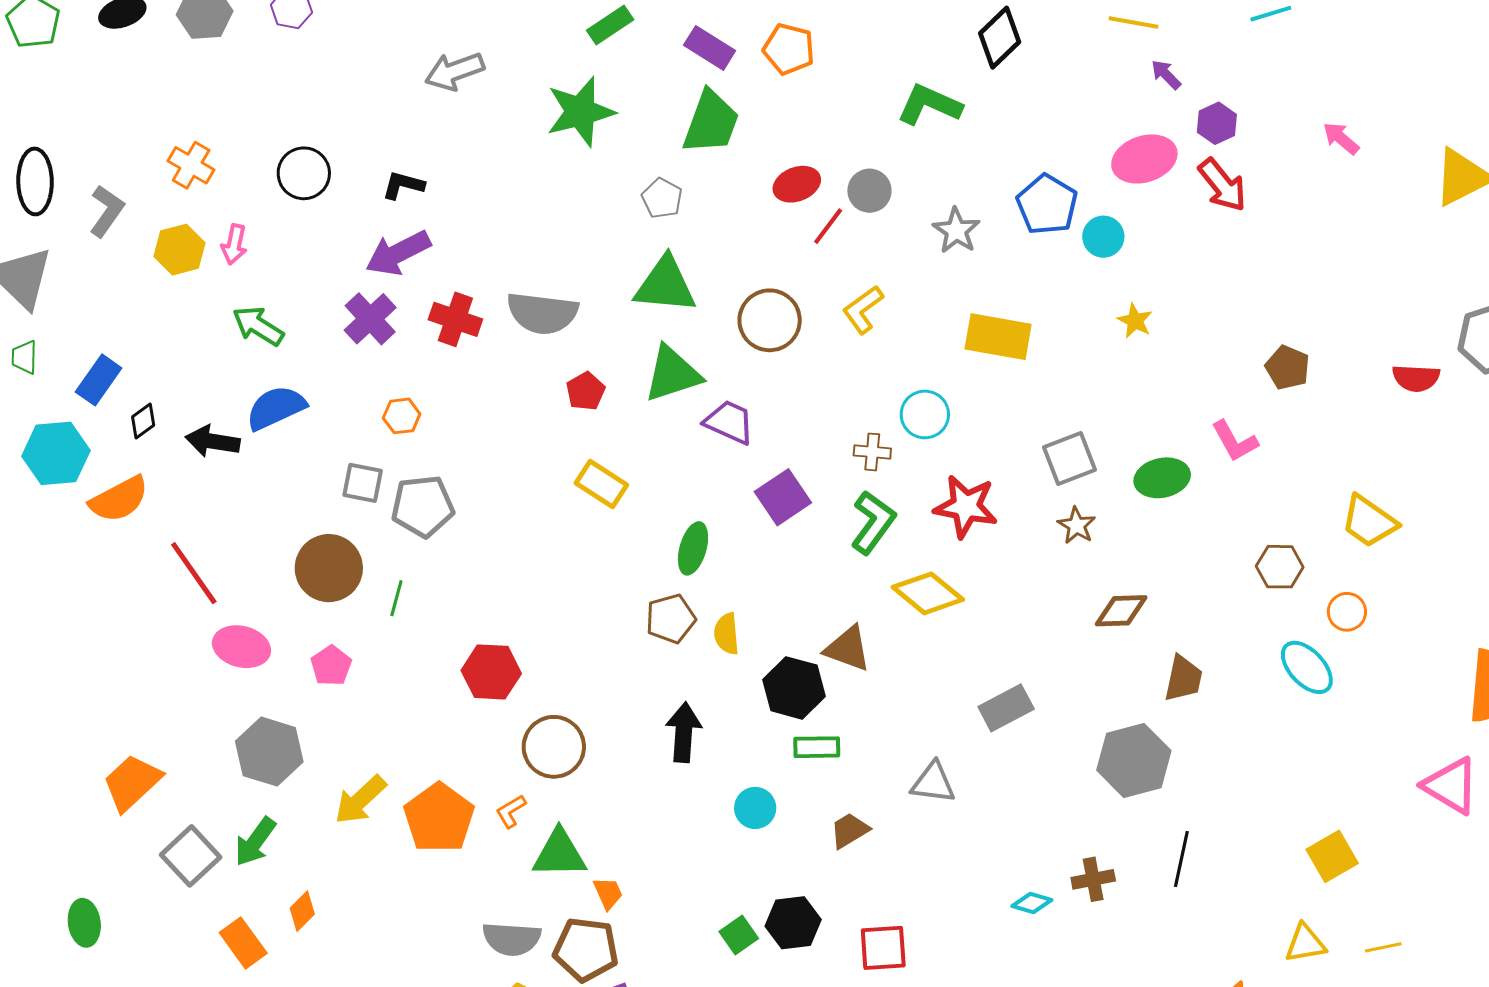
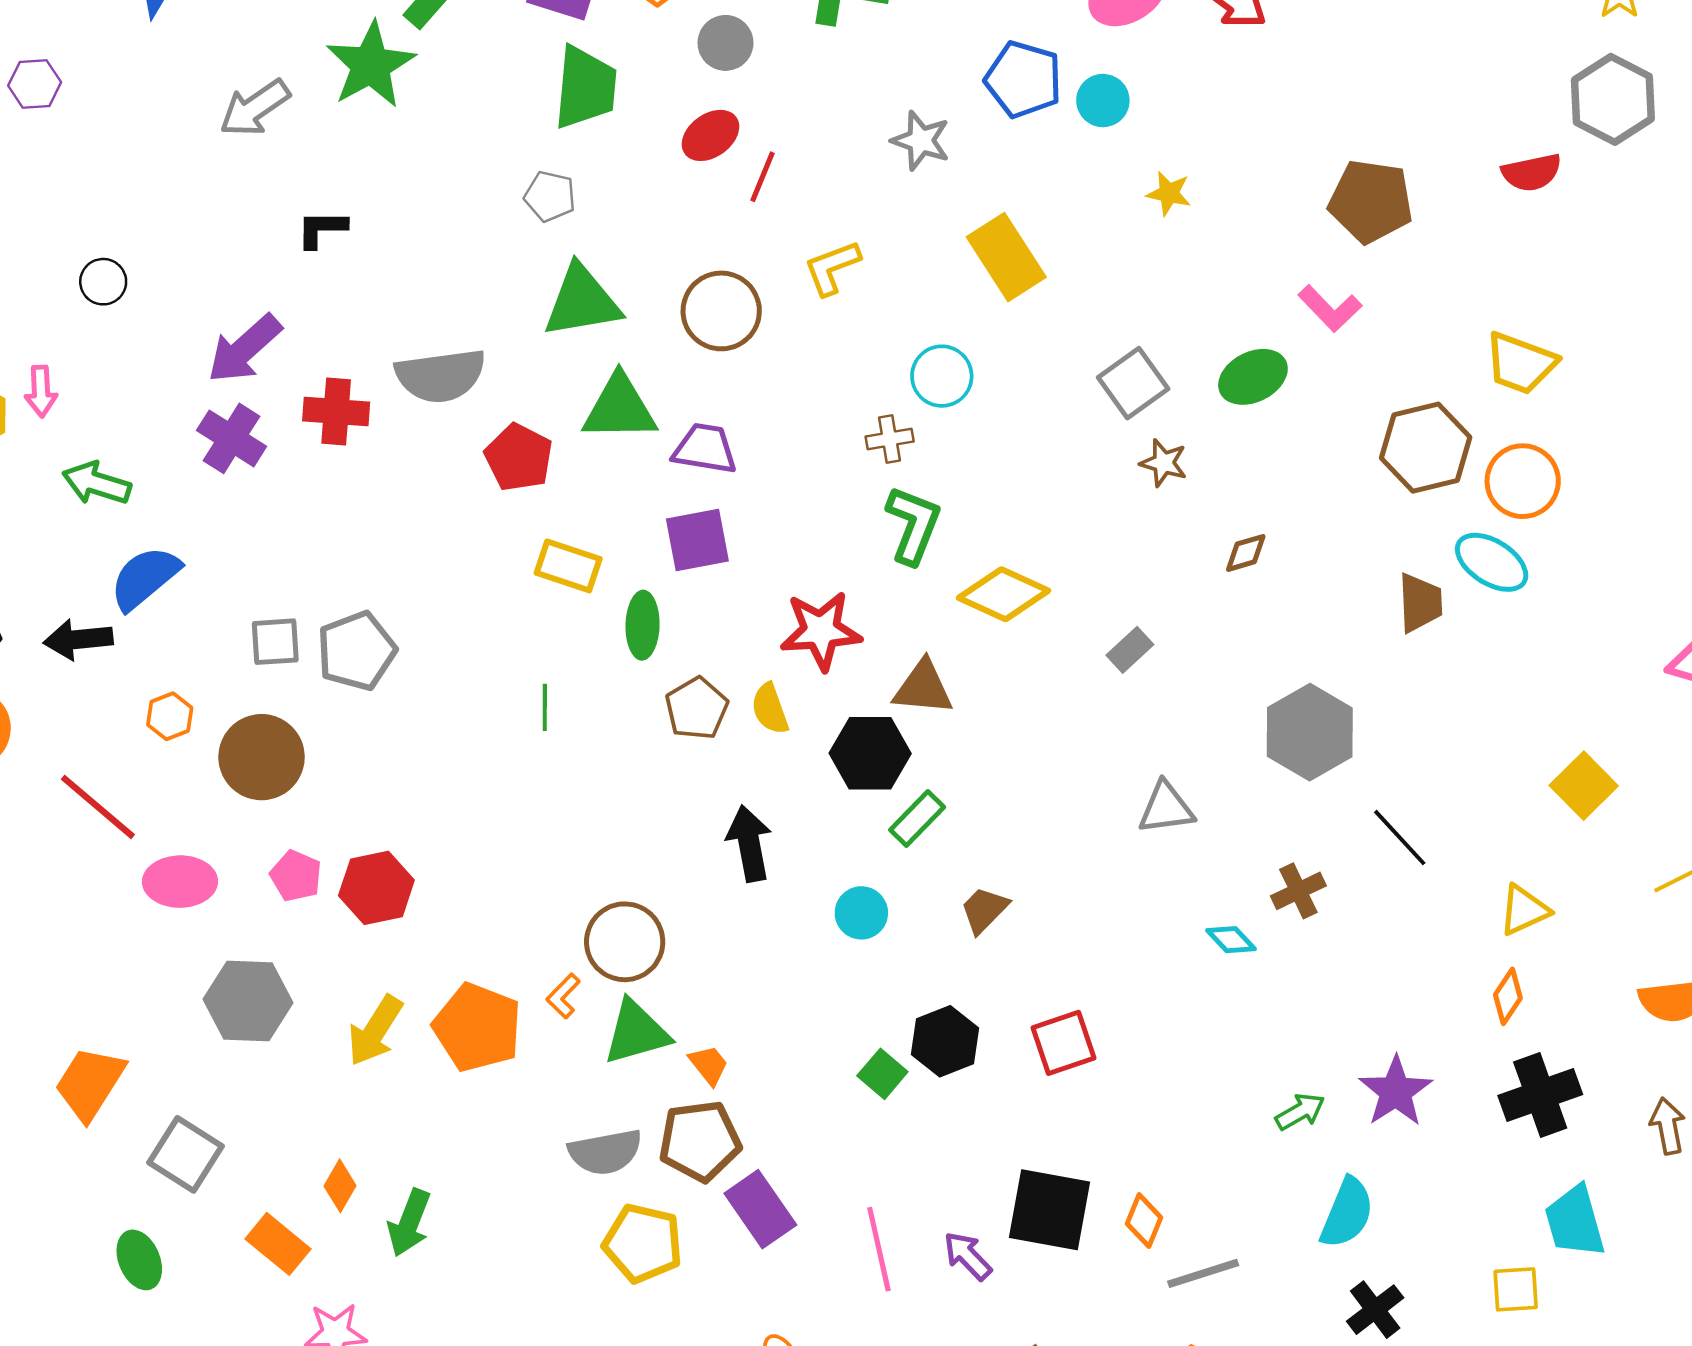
green star: (580, 112) -> (371, 65), moved
black circle: (304, 173) -> (103, 282), size x0.7
black L-shape: (403, 185) -> (322, 229), moved
gray circle: (869, 191) -> (725, 43), moved
yellow L-shape: (863, 310) -> (832, 268), turned 30
yellow rectangle: (998, 337) -> (1006, 257), turned 62
brown pentagon: (1287, 368) -> (1371, 201), size x1.5
green triangle: (672, 374) -> (620, 408), turned 32
red pentagon: (586, 391) -> (519, 457), size x1.4
orange hexagon: (402, 416) -> (170, 716), moved
purple square: (783, 497) -> (697, 540), moved, turned 38
red star: (966, 506) -> (821, 631), moved
green ellipse: (693, 548) -> (643, 625), moved
brown hexagon: (1280, 567) -> (1426, 448), size x1.5
green line: (396, 598) -> (545, 707), moved
brown diamond: (1121, 611) -> (1246, 553), size x0.7
orange circle: (1347, 612) -> (1523, 481), size x1.5
red hexagon: (491, 672) -> (376, 888), moved
brown trapezoid: (1183, 679) -> (1420, 603), moved
gray rectangle: (1006, 708) -> (1130, 650), moved, size x0.7
brown circle: (554, 747) -> (625, 942), moved
green rectangle: (817, 747) -> (917, 819), turned -30
gray triangle: (933, 783) -> (1166, 808), moved
green arrow: (255, 842) -> (409, 1223), moved
black line: (1181, 859) -> (1400, 838), turned -40
cyan diamond: (1032, 903) -> (1231, 940), turned 45
green ellipse: (84, 923) -> (139, 1260), moved
yellow triangle: (1305, 943) -> (1524, 910), moved

